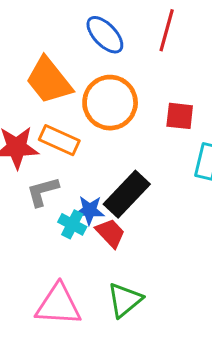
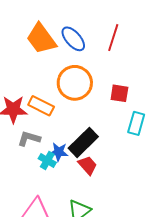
orange trapezoid: (49, 81) -> (41, 39), moved
gray L-shape: (43, 192) -> (29, 139), turned 30
red trapezoid: (110, 233) -> (88, 165), moved

